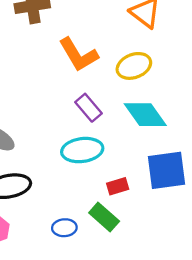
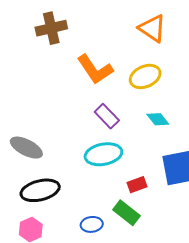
cyan diamond: (145, 115) -> (158, 119), size x0.6

